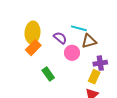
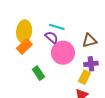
cyan line: (79, 28) -> (57, 27), moved
brown triangle: (89, 41) -> (89, 41), moved
pink circle: (72, 53) -> (63, 53), size x1.5

